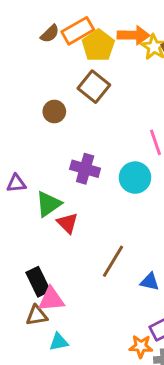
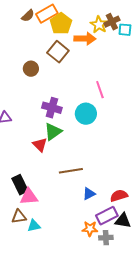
orange arrow: (134, 35) -> (85, 39), moved
green triangle: (48, 204) -> (53, 132), moved
brown line: (113, 261) -> (71, 171), turned 50
blue triangle: (150, 282) -> (89, 194), moved, turned -40
brown triangle: (37, 315) -> (19, 217), moved

